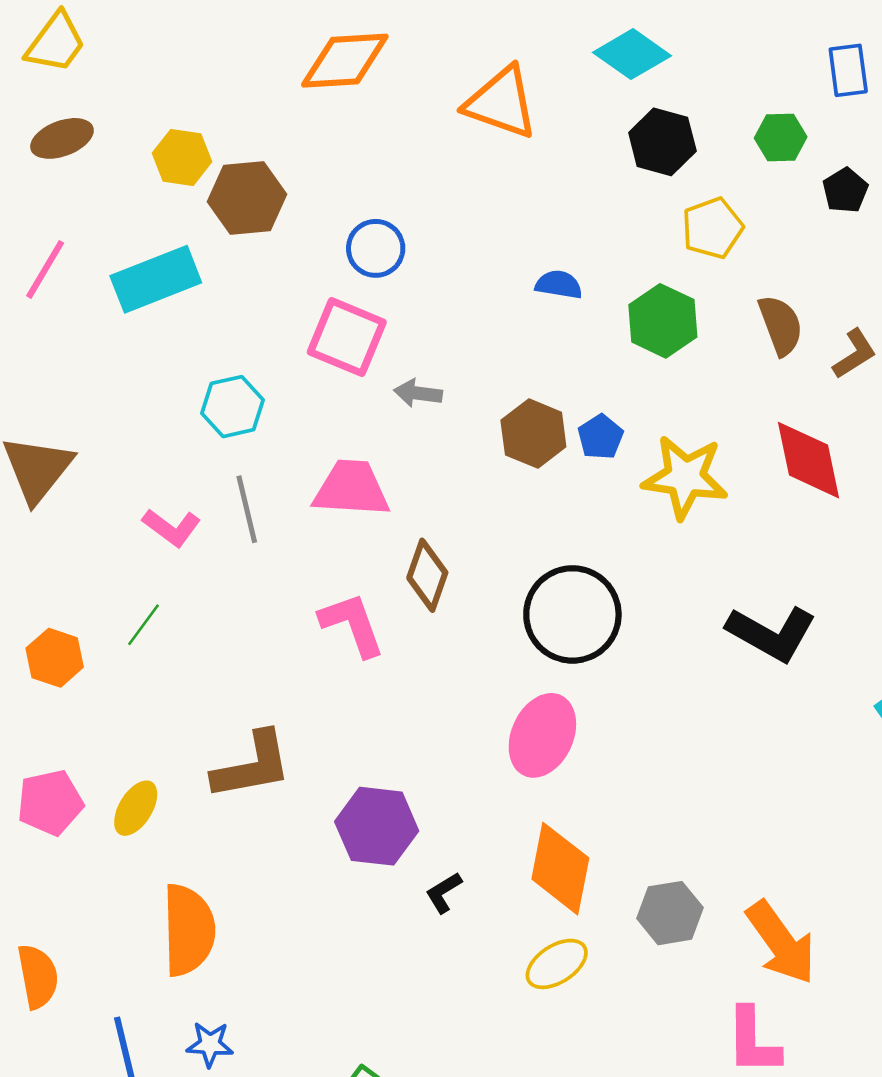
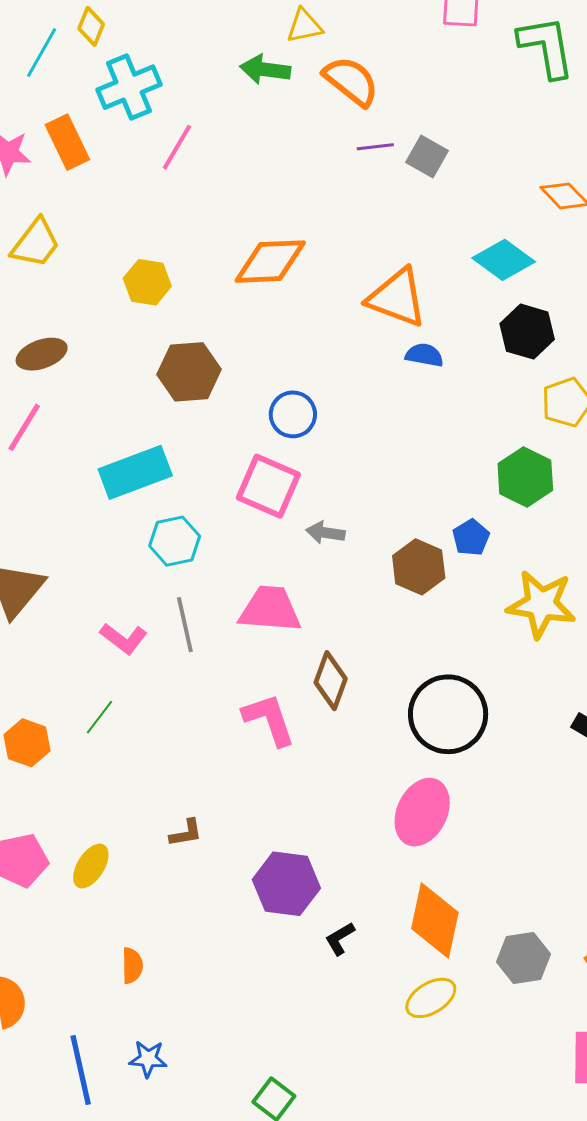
brown ellipse: (62, 138) -> (42, 354), moved
yellow hexagon: (182, 157) -> (147, 282), moved
cyan rectangle: (156, 279) -> (135, 472), moved
blue semicircle: (559, 285) -> (424, 355), moved
blue pentagon: (600, 437) -> (471, 537), moved
brown L-shape: (252, 766) -> (186, 833), size x0.5
orange semicircle: (188, 930) -> (132, 966), size x0.5

